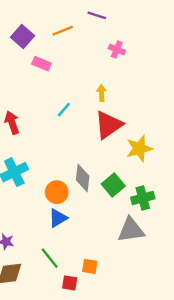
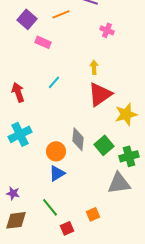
cyan line: (64, 110) -> (54, 82), moved
orange square: (90, 266) -> (93, 214), moved, turned -32
red square: (70, 283) -> (67, 228), turned -32

